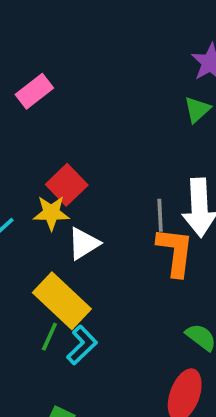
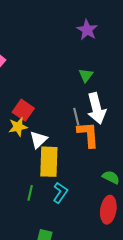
green triangle: (197, 110) -> (86, 75), moved
yellow rectangle: (62, 301) -> (49, 162), moved, turned 60
cyan L-shape: (82, 345) -> (60, 193), moved

